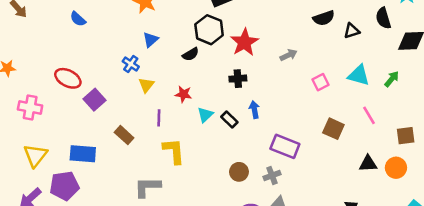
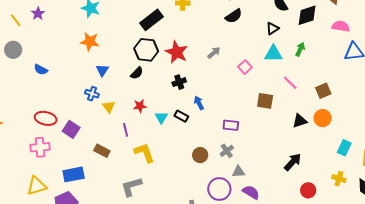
black triangle: (352, 31) -> (272, 28), moved
pink cross: (30, 107) -> (40, 147), moved
purple rectangle: (285, 146) -> (231, 125), size x0.7
yellow triangle: (35, 155) -> (37, 186), turned 50

